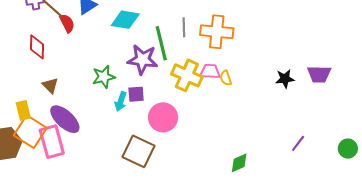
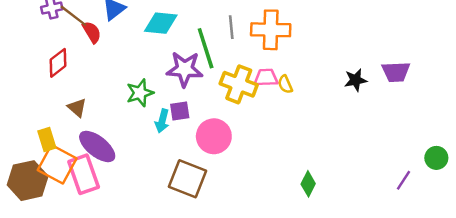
red diamond: (37, 47) -> (58, 63), turned 55
purple line: (298, 143) -> (404, 180), moved
green diamond: (239, 163) -> (308, 184), turned -35

